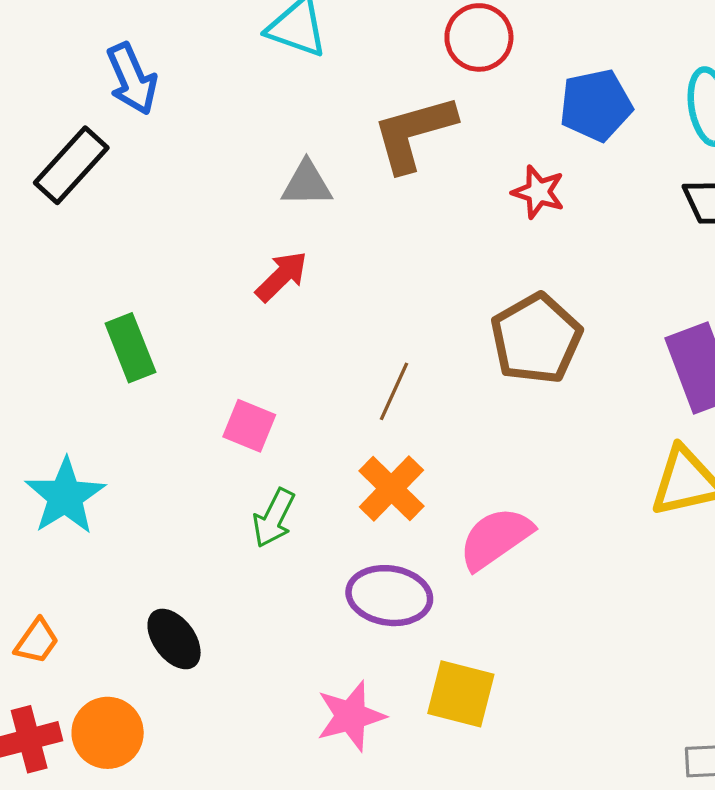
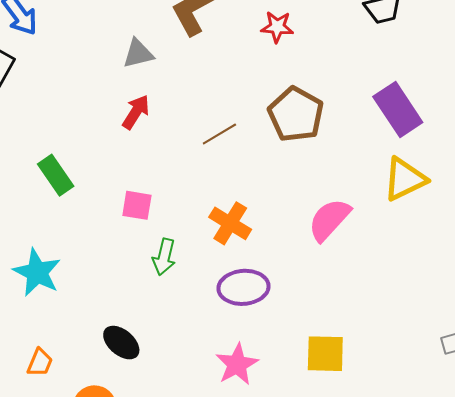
brown line: (394, 391) -> (219, 134), moved, turned 48
pink semicircle: (496, 538) -> (329, 220), moved
yellow square: (461, 694) -> (325, 354), moved

